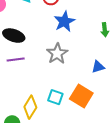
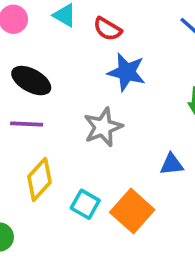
blue star: (64, 21) -> (127, 72), turned 30
yellow diamond: (30, 107) -> (39, 179), moved

